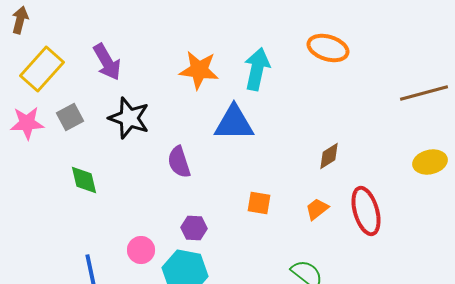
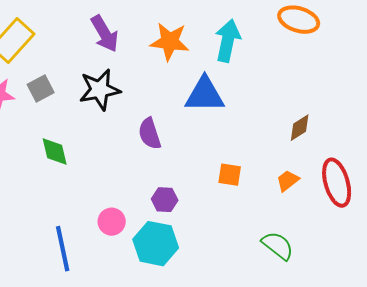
purple arrow: (107, 62) -> (105, 34), moved
black star: (129, 118) -> (100, 90), turned -30

